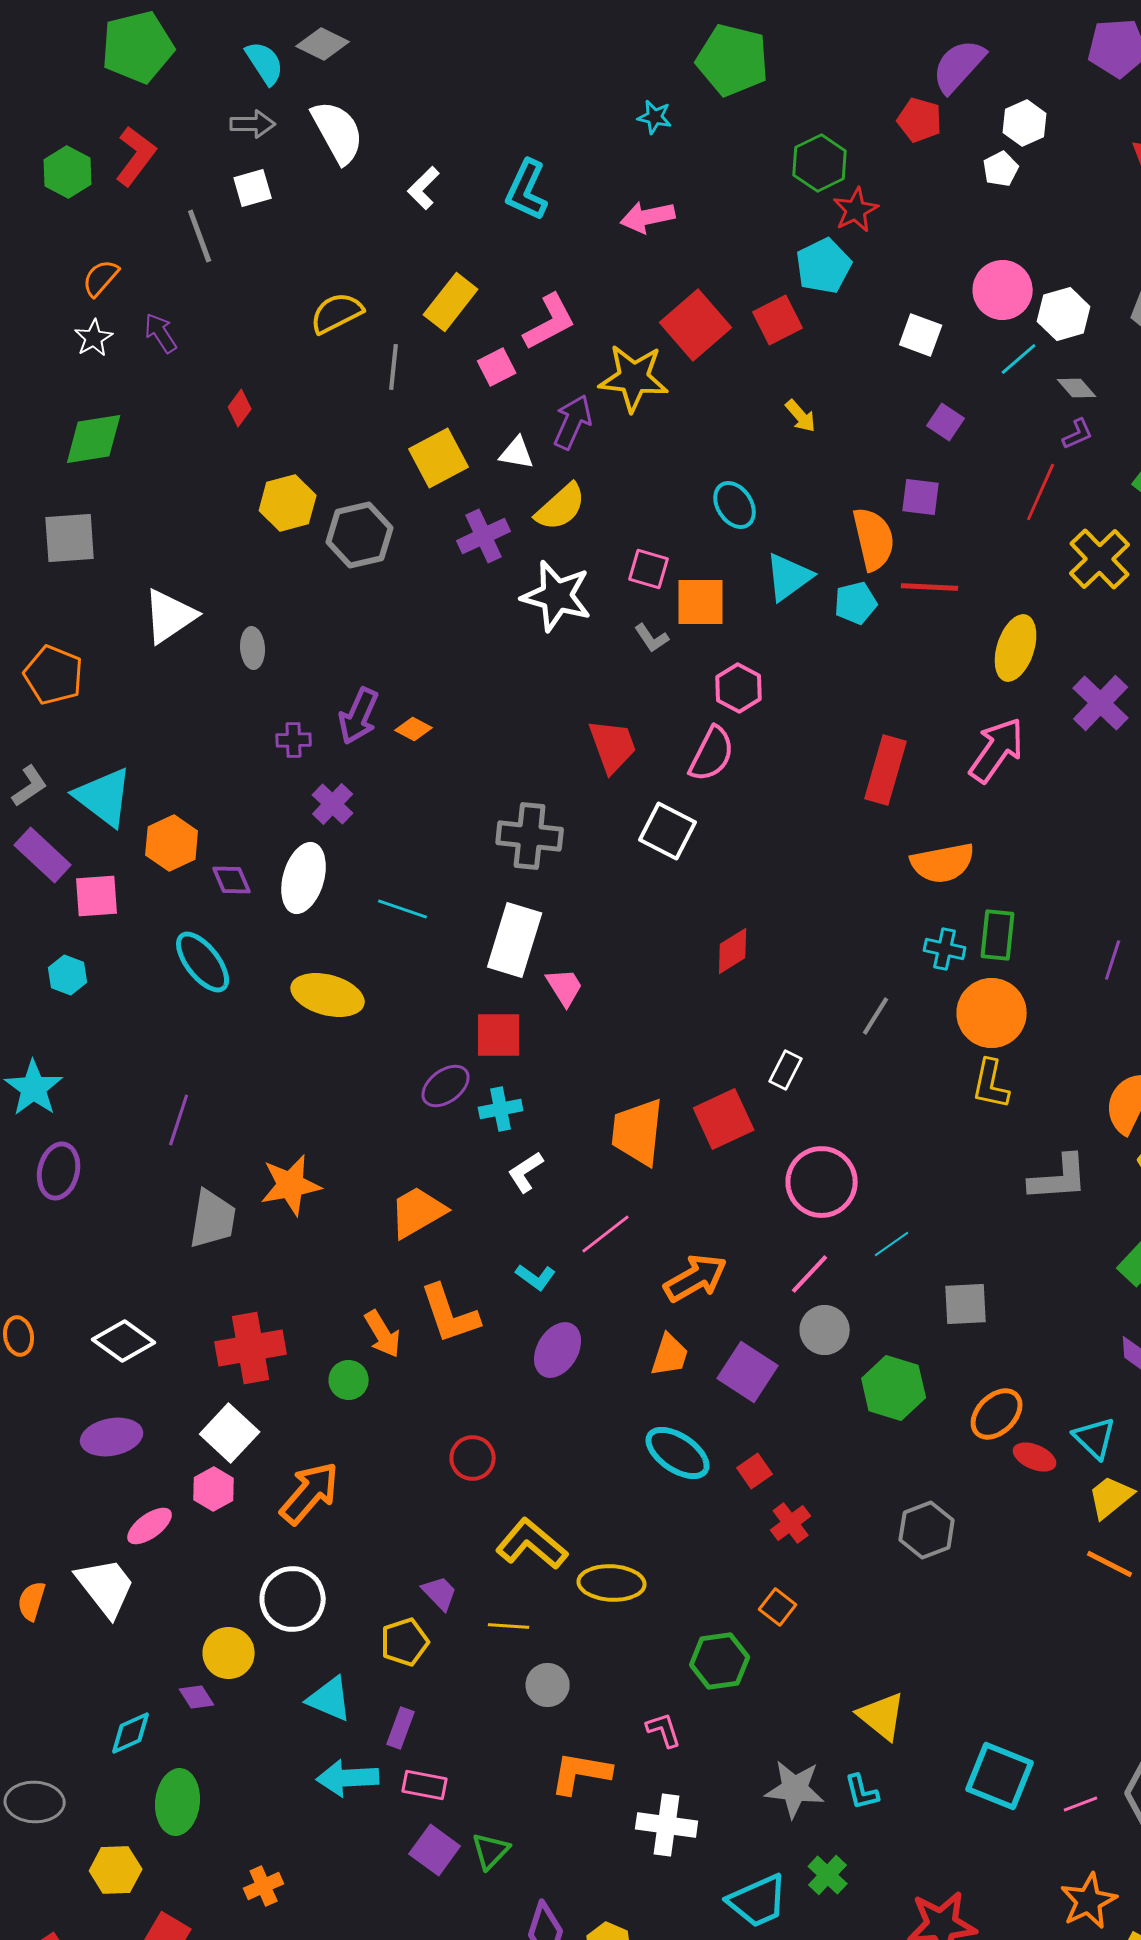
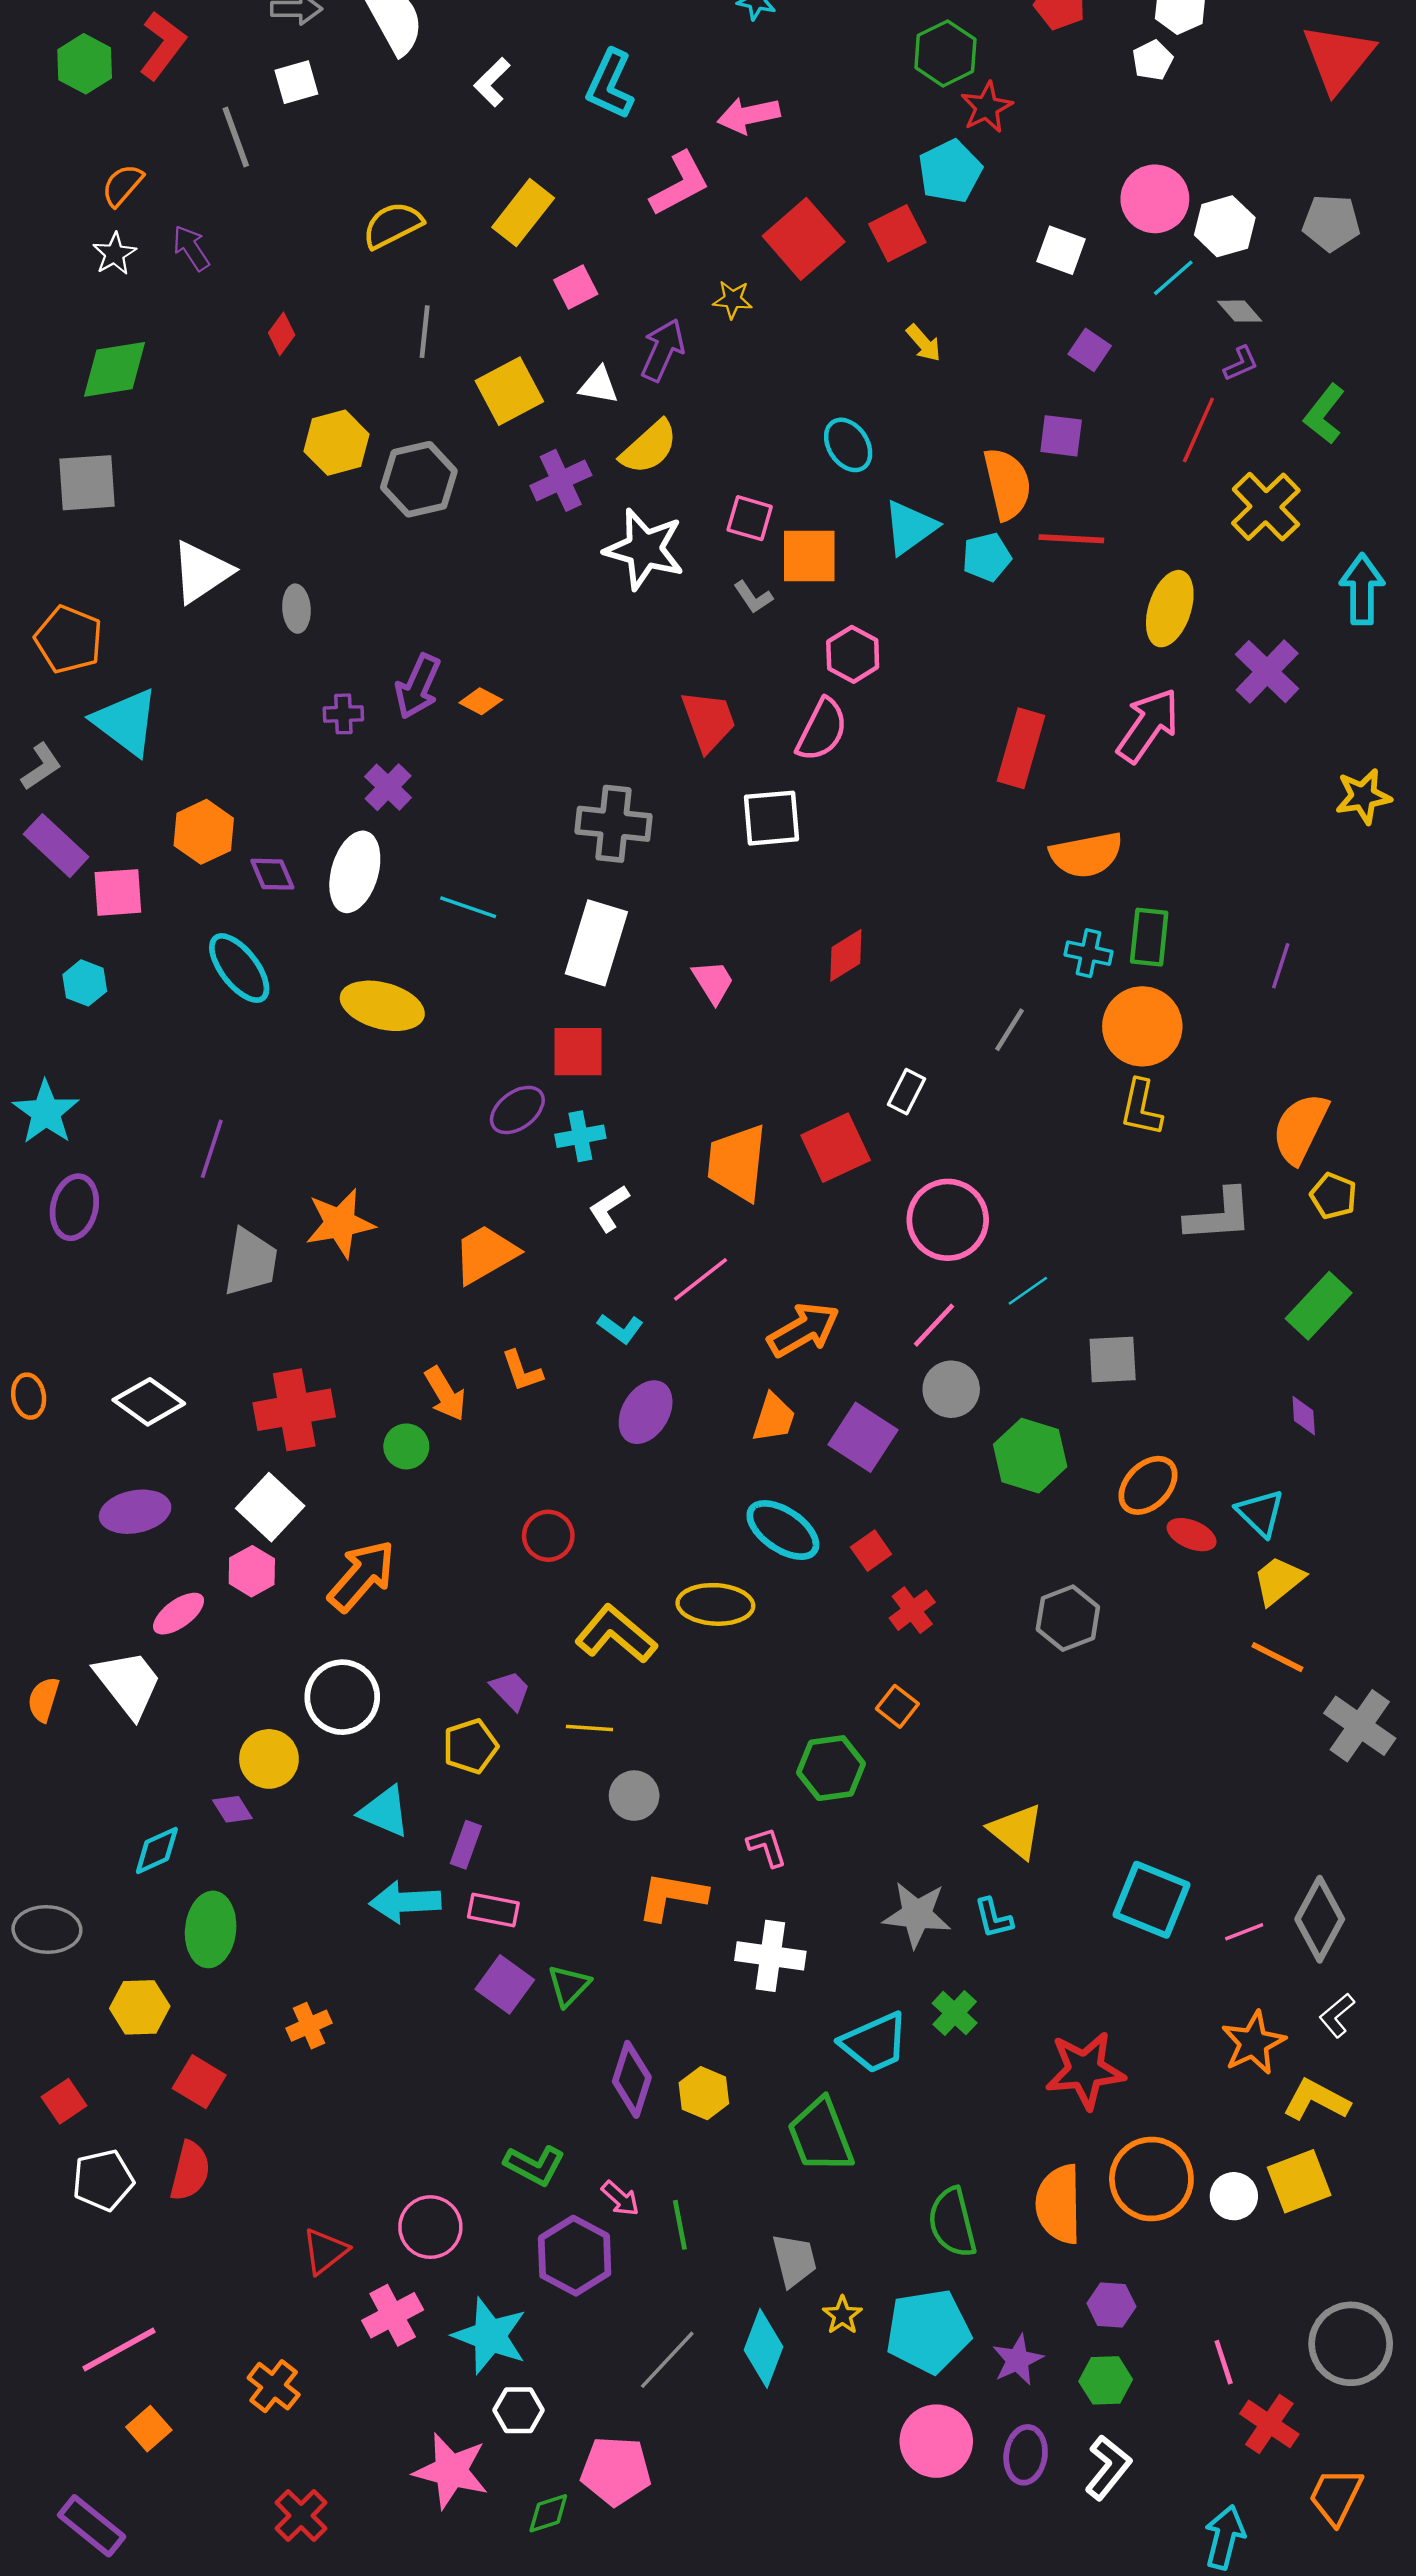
pink L-shape: (550, 322) -> (680, 184), moved
gray line: (394, 367) -> (425, 332), moved
yellow star: (634, 378) -> (733, 300), size x0.5
cyan triangle: (104, 797) -> (126, 722), moved
white square: (668, 831) -> (771, 818), turned -32
pink trapezoid: (565, 987) -> (713, 982), moved
orange L-shape: (450, 1314) -> (522, 1371), size x0.6
yellow ellipse: (612, 1583) -> (715, 1604), moved

